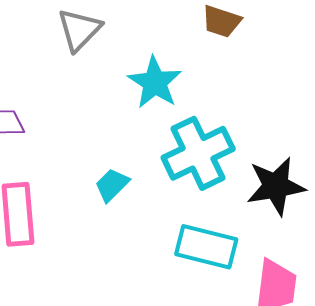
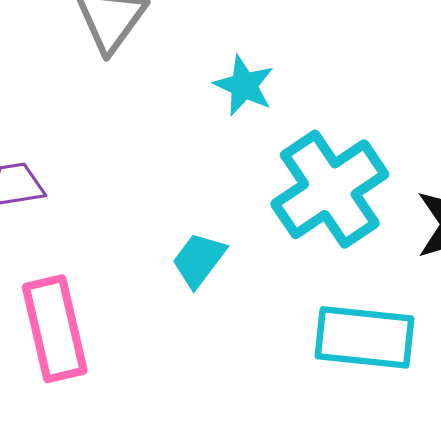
cyan star: (155, 82) -> (244, 85), size x0.7

